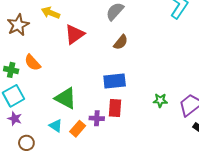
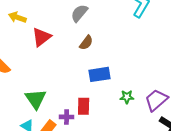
blue rectangle: (115, 81) -> (99, 74), moved
green triangle: (66, 98) -> (36, 99), turned 30

